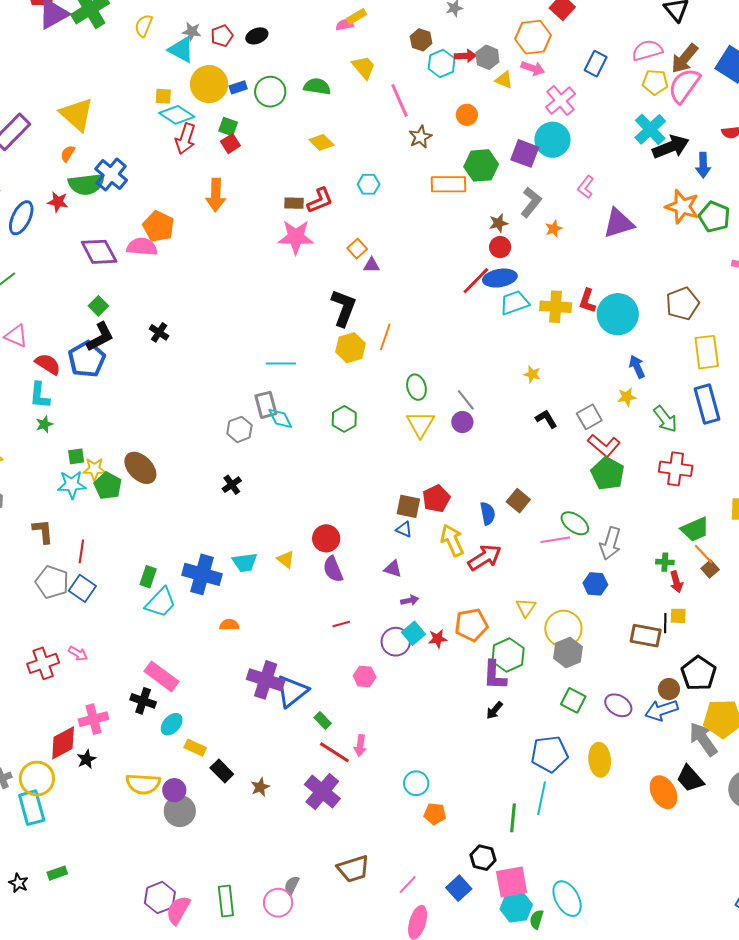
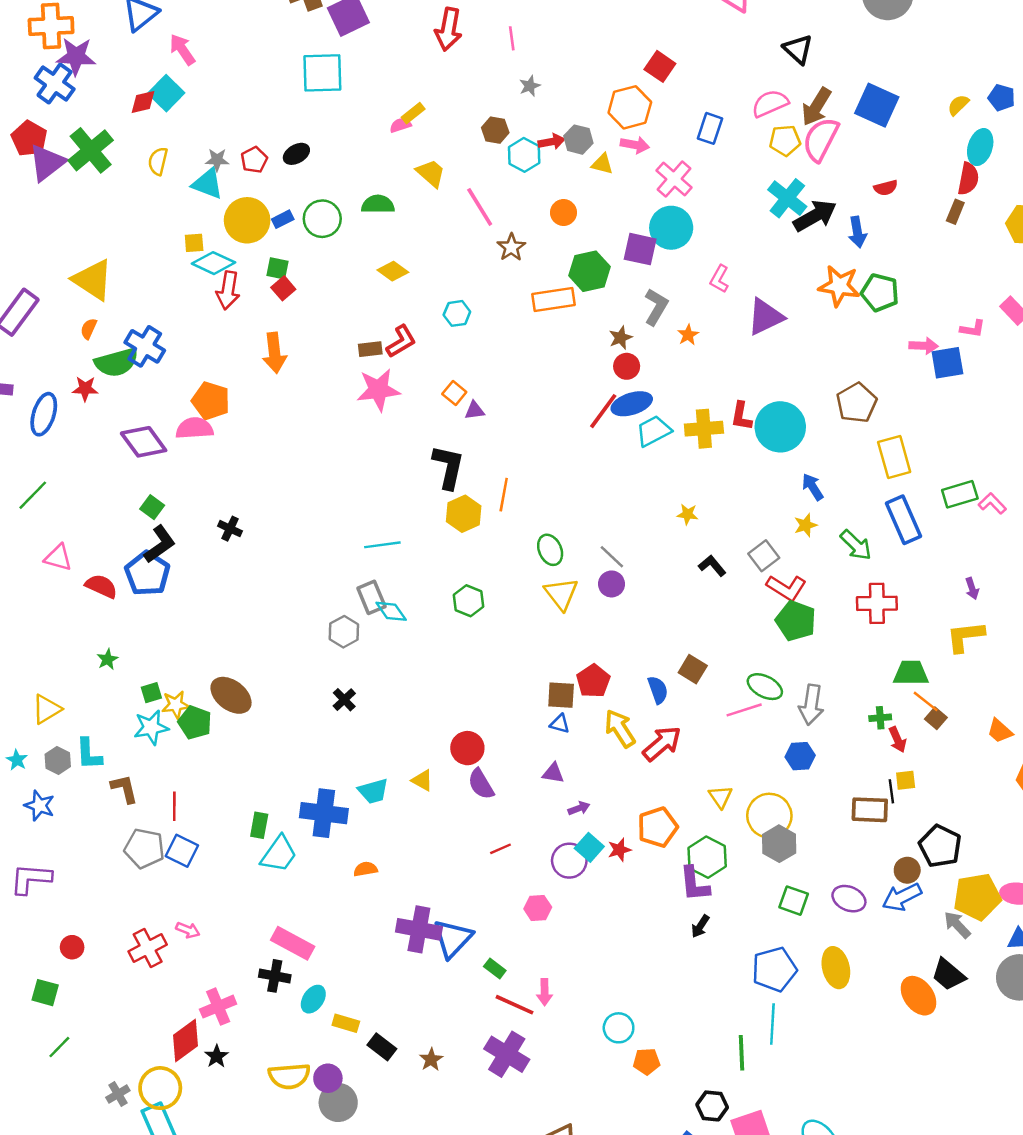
cyan L-shape: (40, 395) -> (89, 754), moved
green trapezoid: (695, 529) -> (911, 673), turned -148
gray arrow: (703, 739) -> (957, 925), size x0.7

